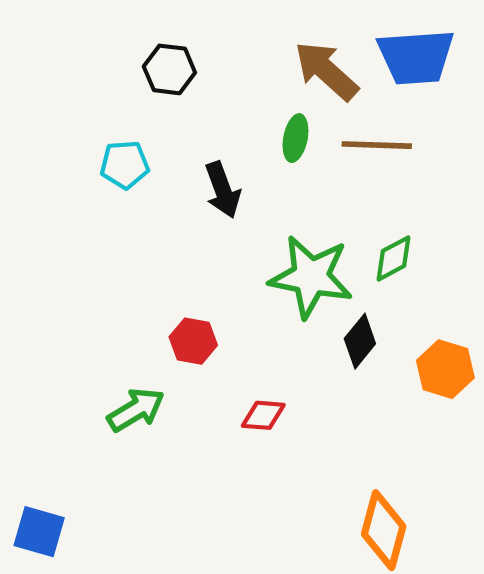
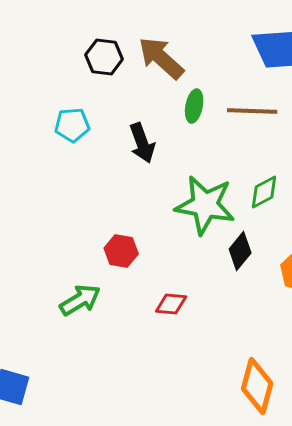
brown arrow: (326, 71) -> (161, 58), moved

